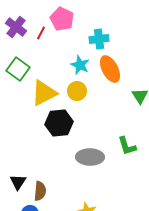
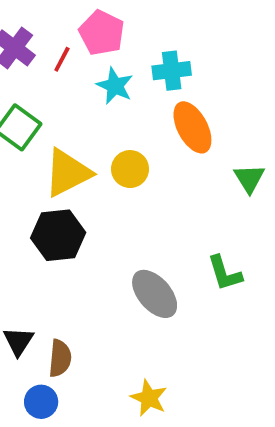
cyan star: (80, 65) -> (115, 86), moved
black hexagon: (59, 123) -> (58, 235), moved
gray ellipse: (90, 157) -> (155, 294), turned 48

